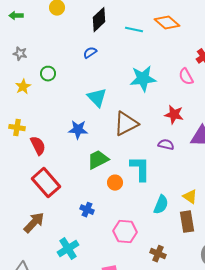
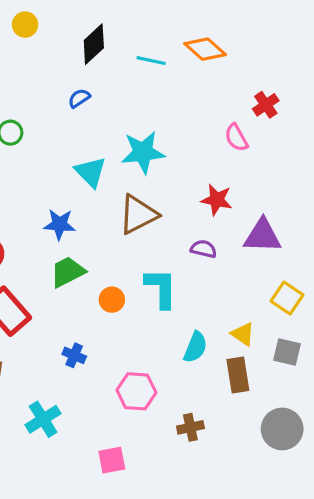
cyan star: (143, 79) -> (143, 152), moved
green trapezoid: (98, 160) -> (68, 272), moved
orange circle: (115, 183) -> (112, 300), moved
brown cross: (158, 254) -> (190, 427), turned -35

